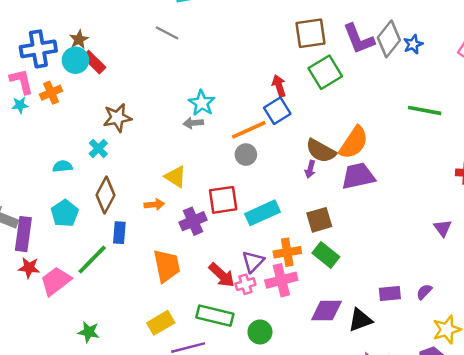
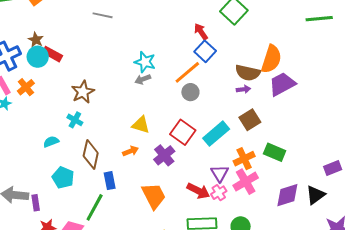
purple arrow: (310, 169) -> (243, 89), turned -96
red square: (223, 200) -> (183, 132), turned -30
brown square: (319, 220) -> (250, 120), moved
purple rectangle: (23, 234) -> (36, 203), size x0.6

